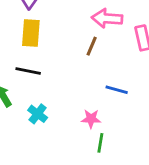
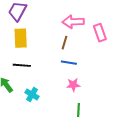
blue line: (117, 90) -> (69, 63), moved
pink star: (91, 119) -> (73, 85), moved

